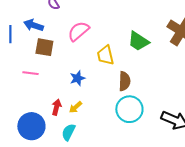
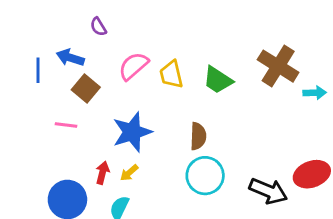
brown square: (44, 47) -> (86, 88), turned 30
yellow trapezoid: (105, 55) -> (171, 74), moved
blue star: (77, 78) -> (132, 132), size x1.8

